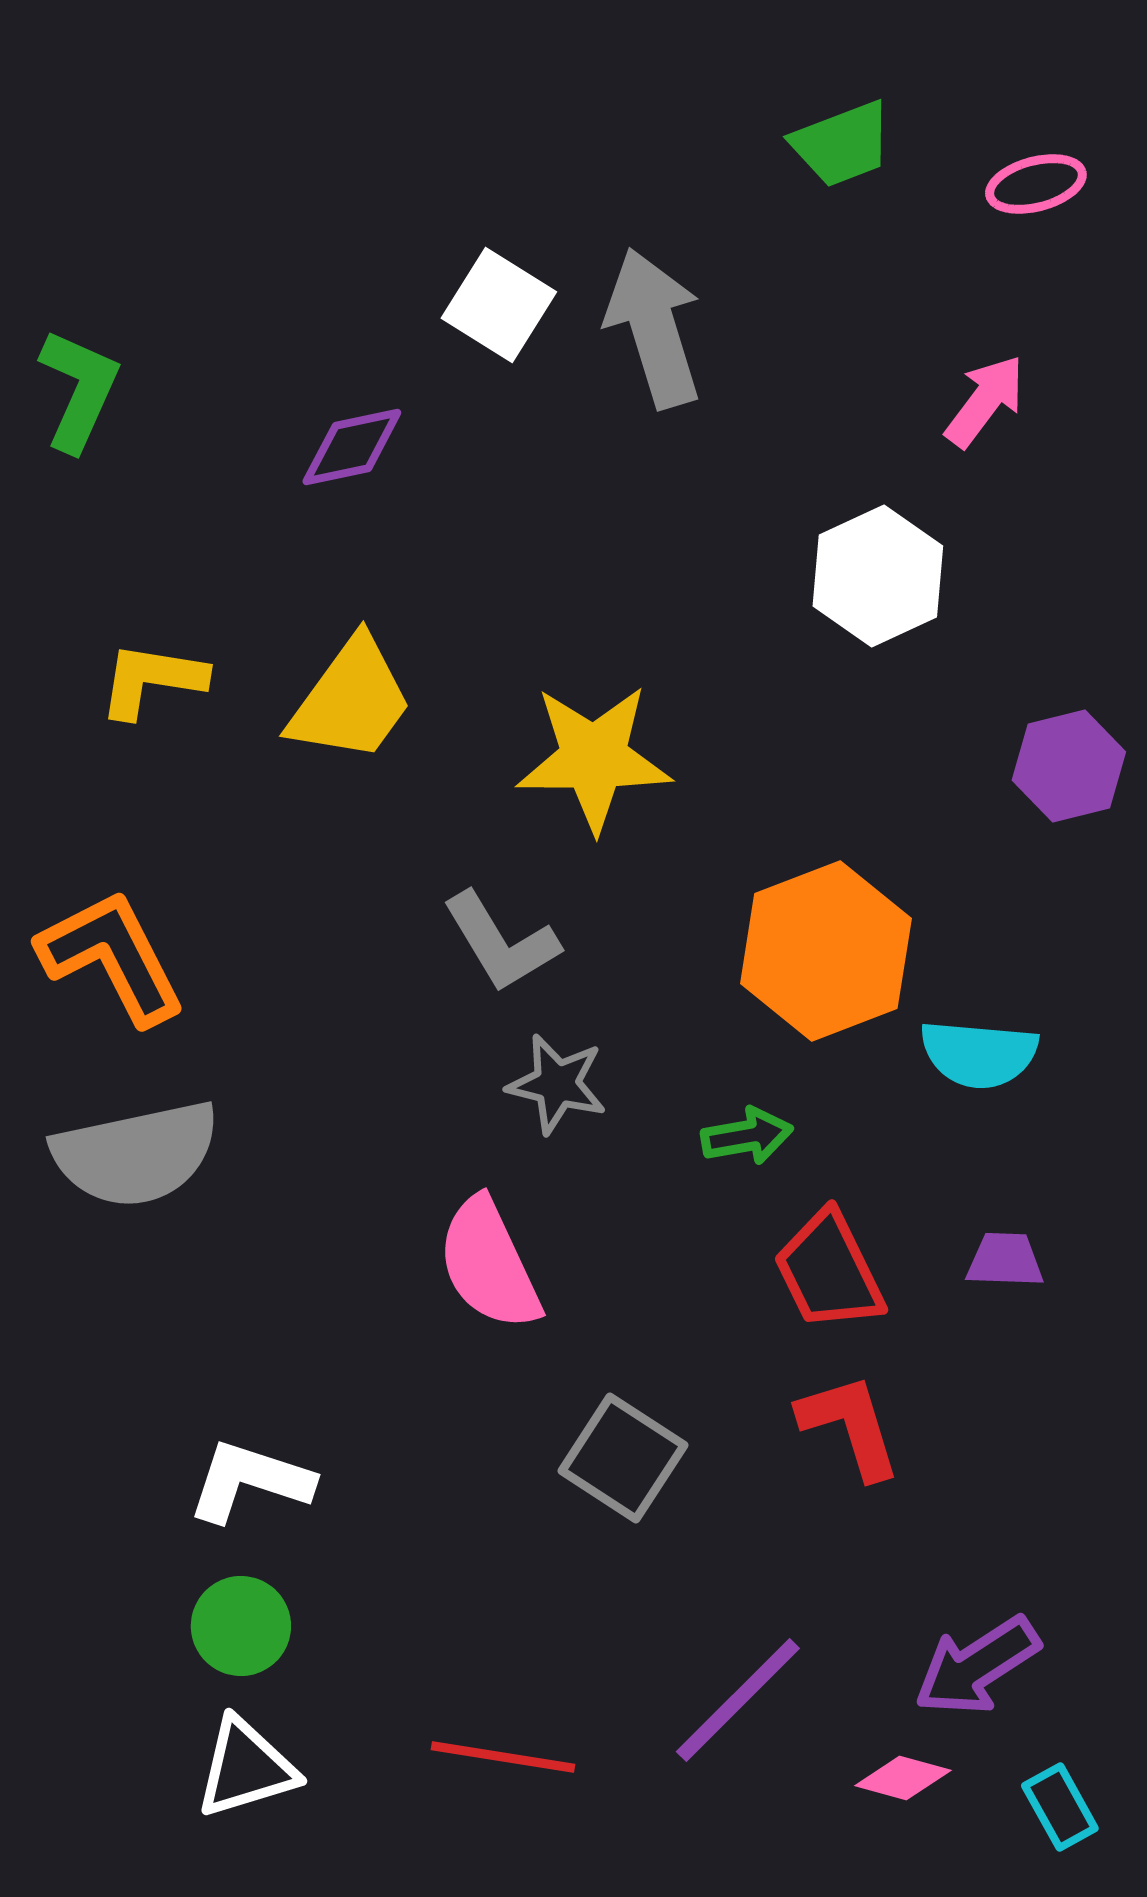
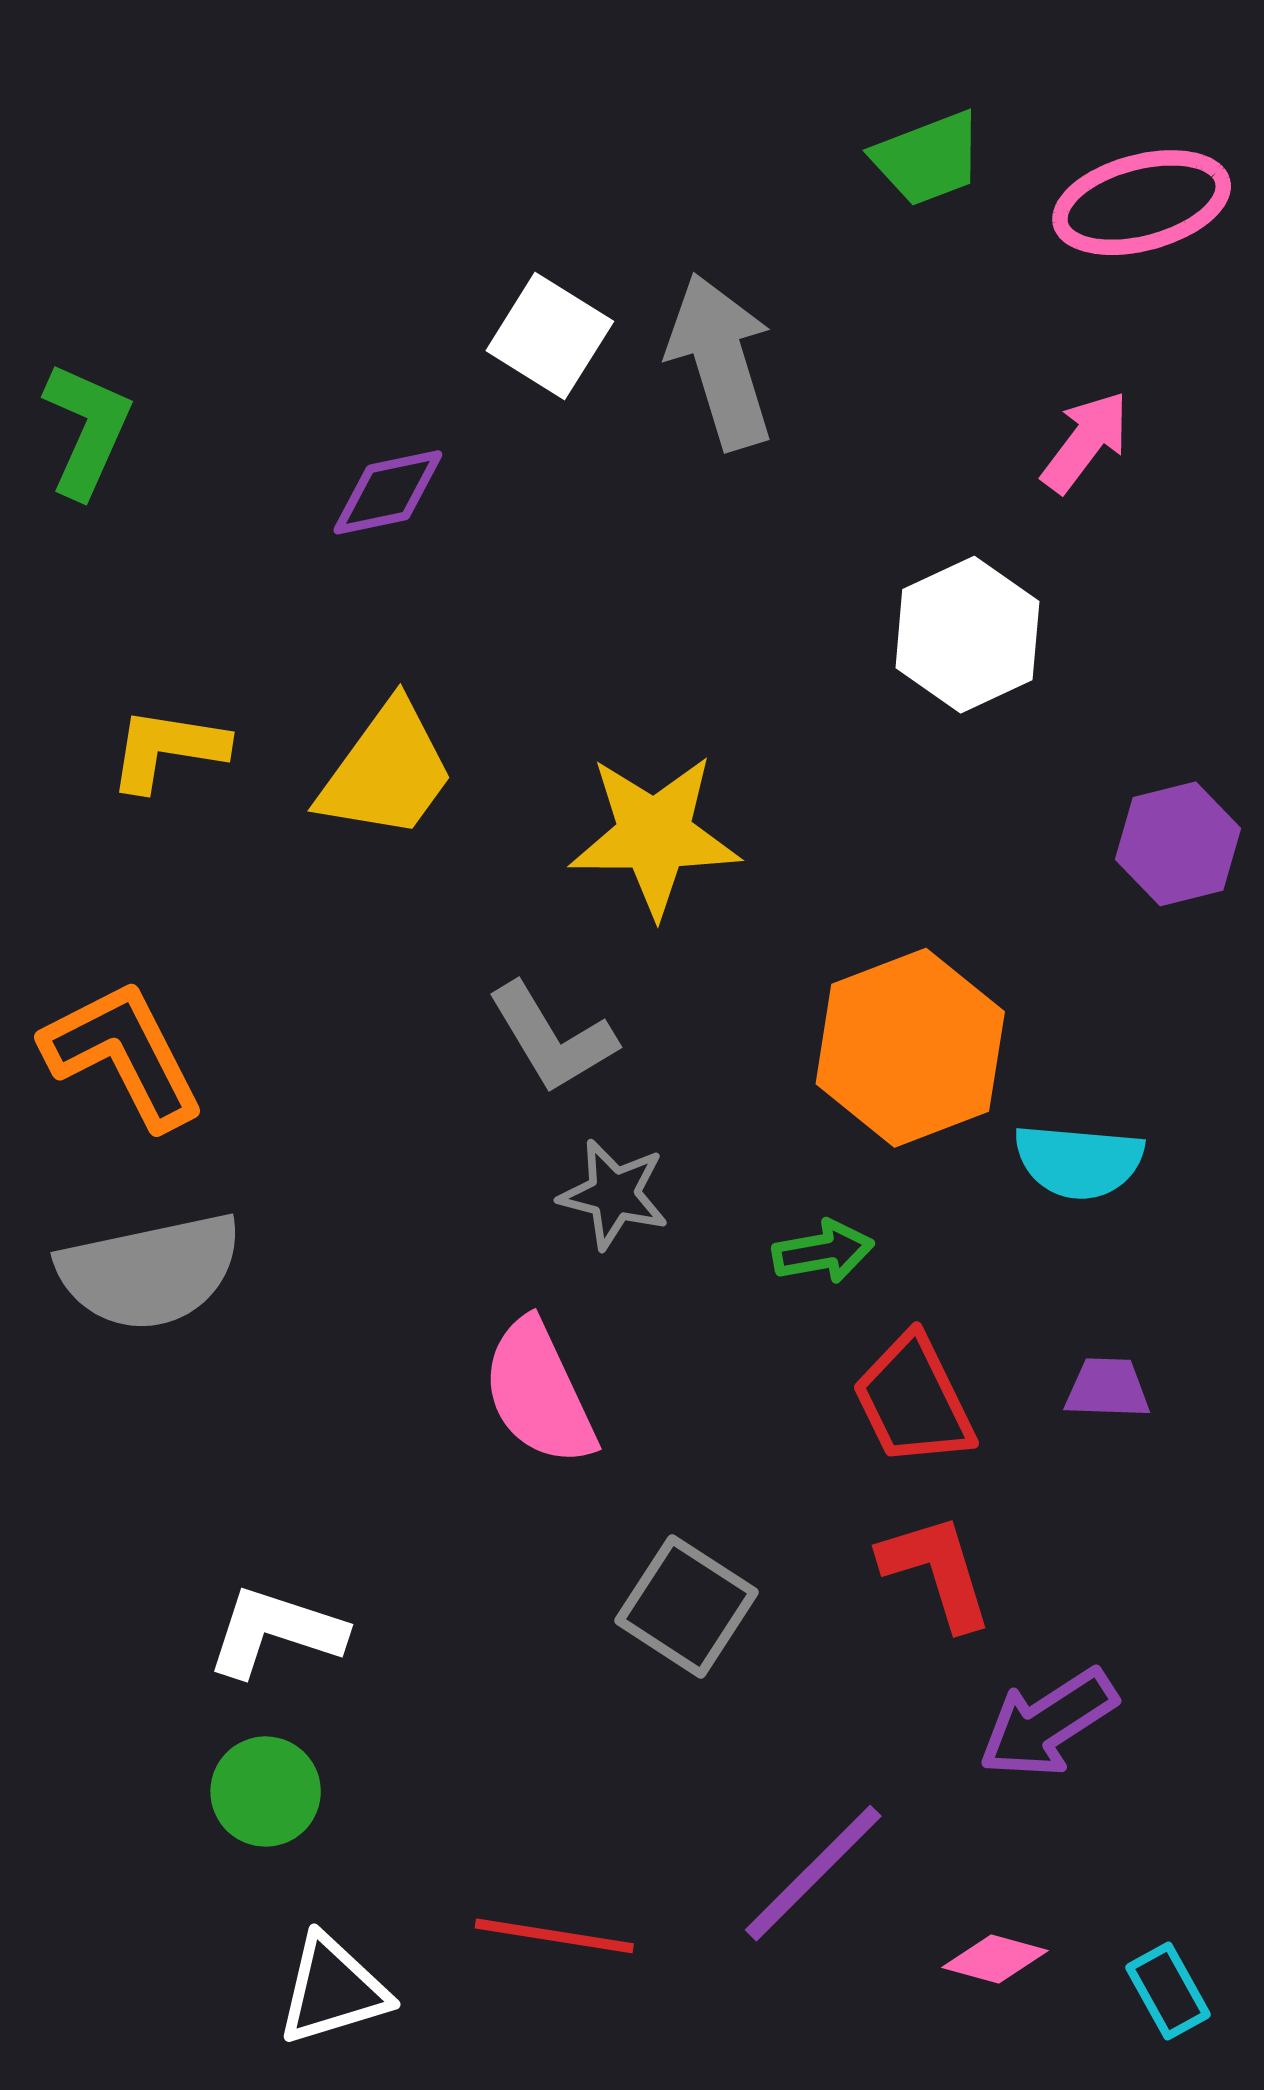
pink ellipse: (1036, 184) -> (1142, 203), size x1.6
purple arrow: (977, 1666) -> (1048, 1723), moved
white triangle: (246, 1768) -> (333, 1990), moved

